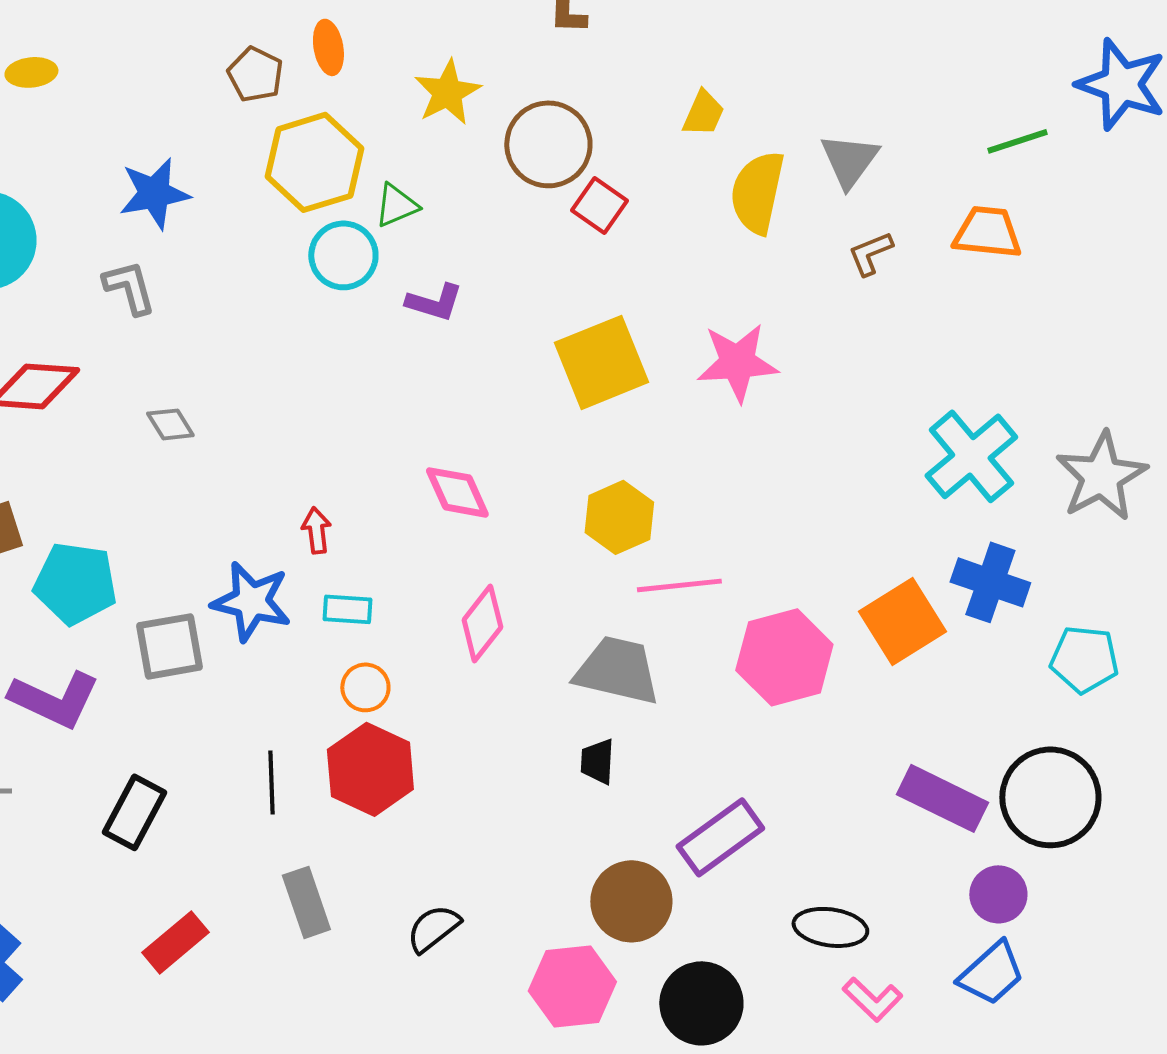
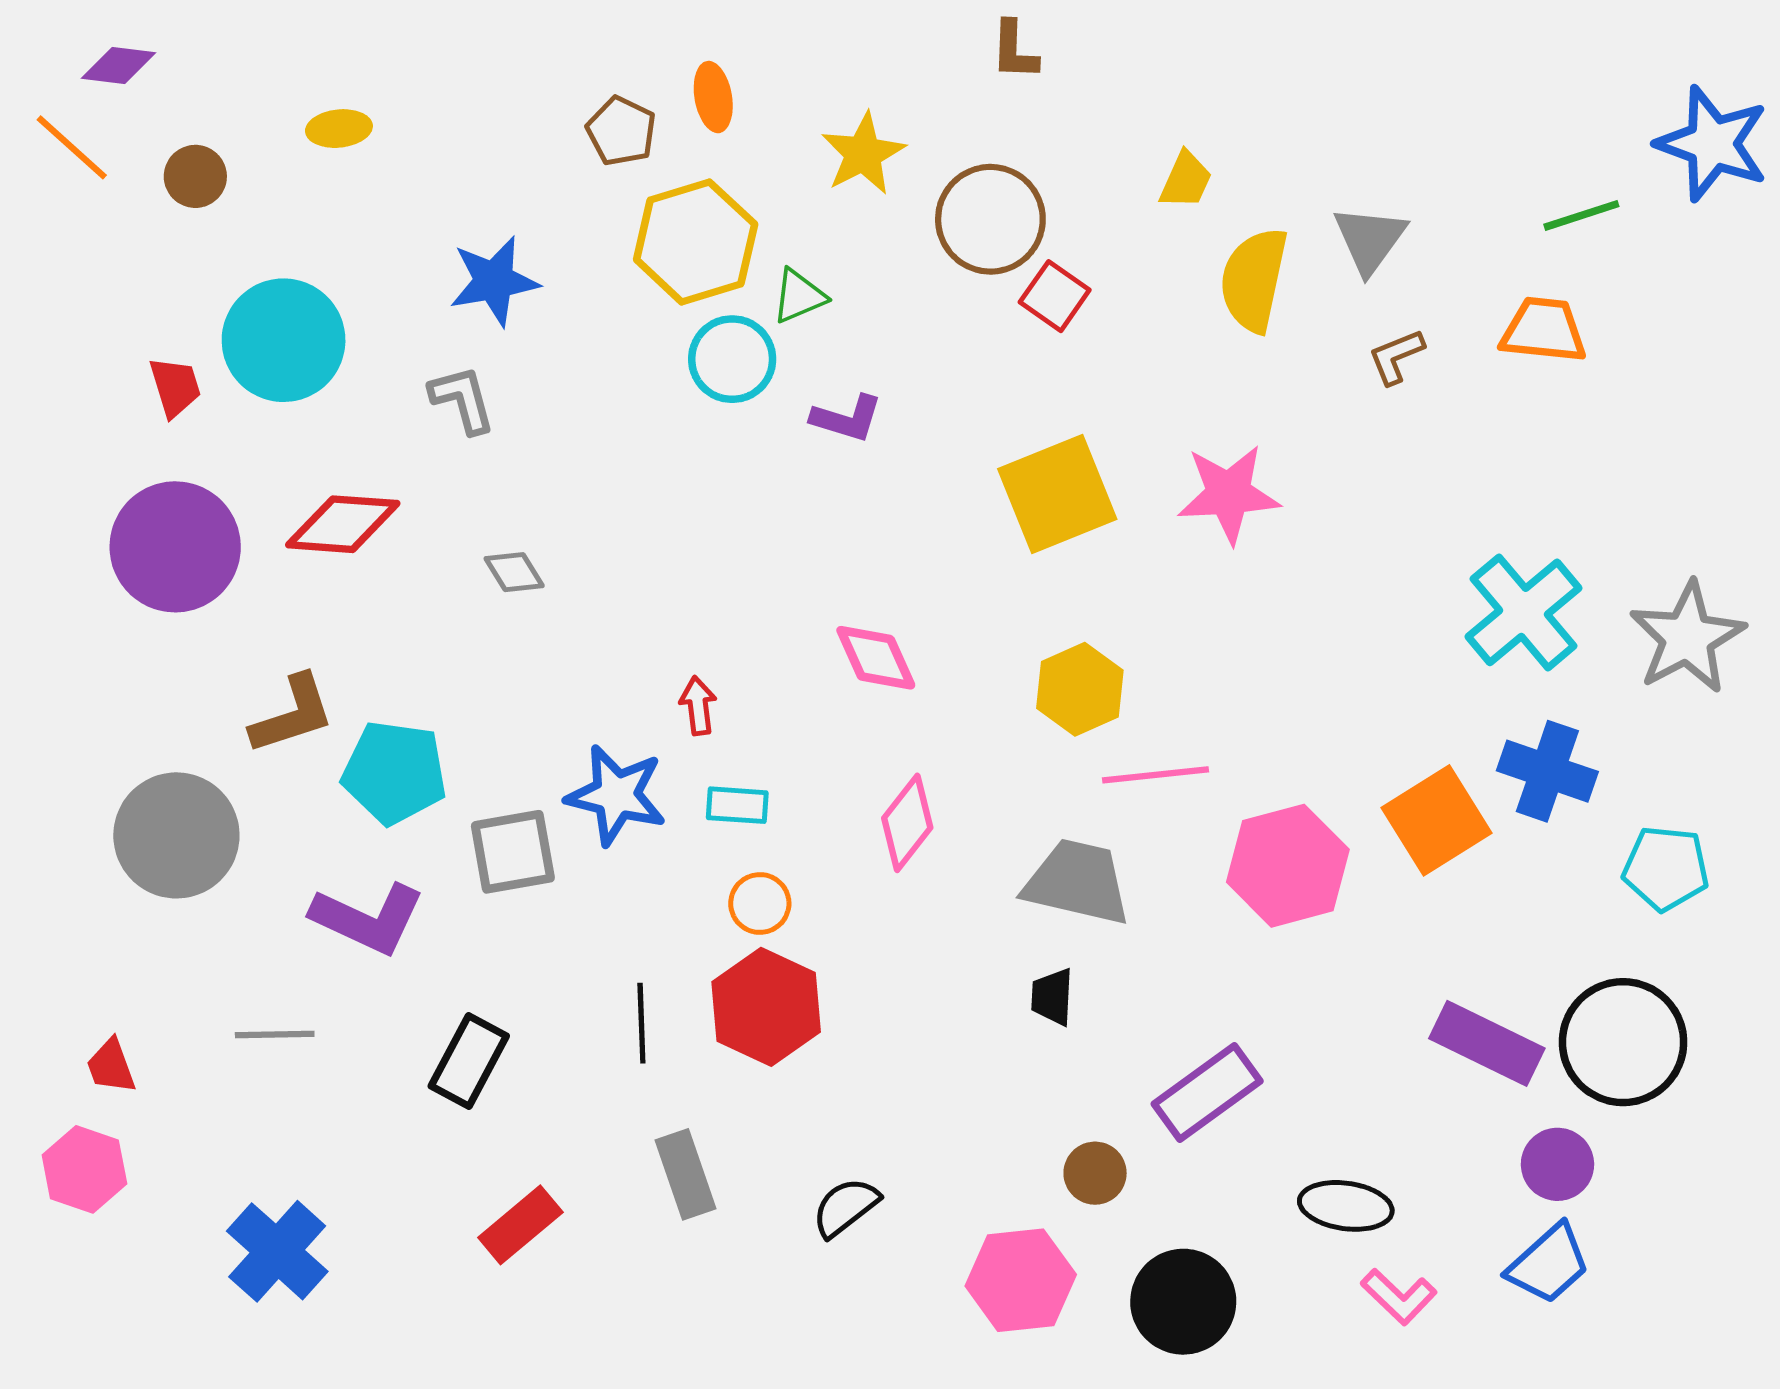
brown circle: (631, 901) -> (1095, 1173), size x0.6

